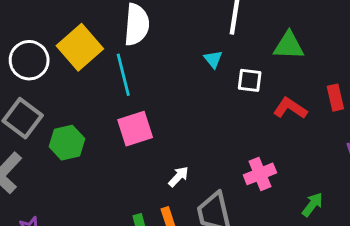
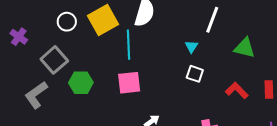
white circle: (29, 60) -> (67, 22), size x0.7
white square: (250, 80) -> (195, 74), moved

